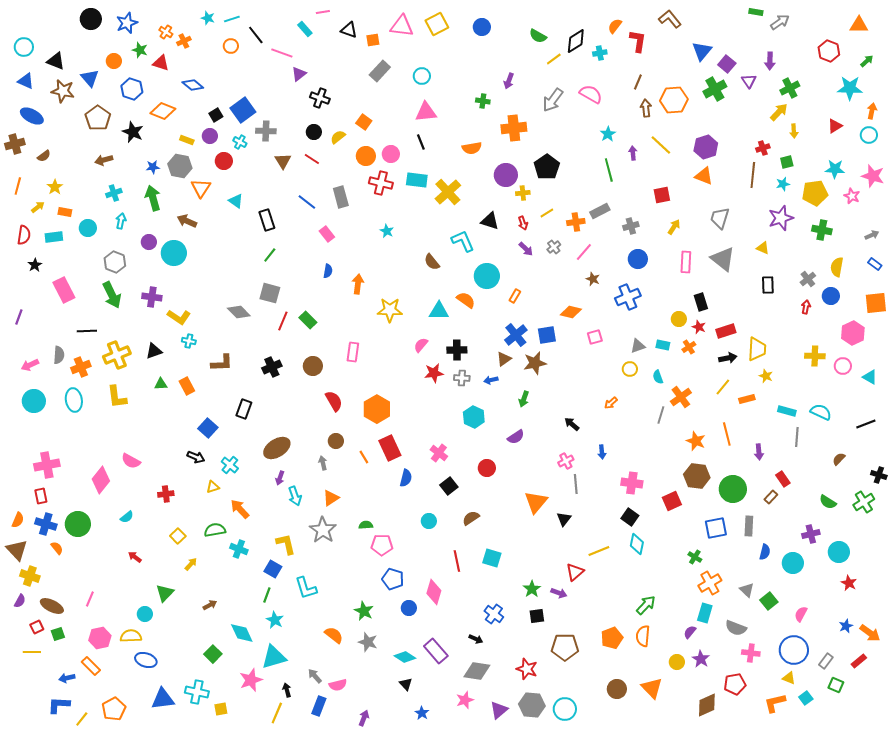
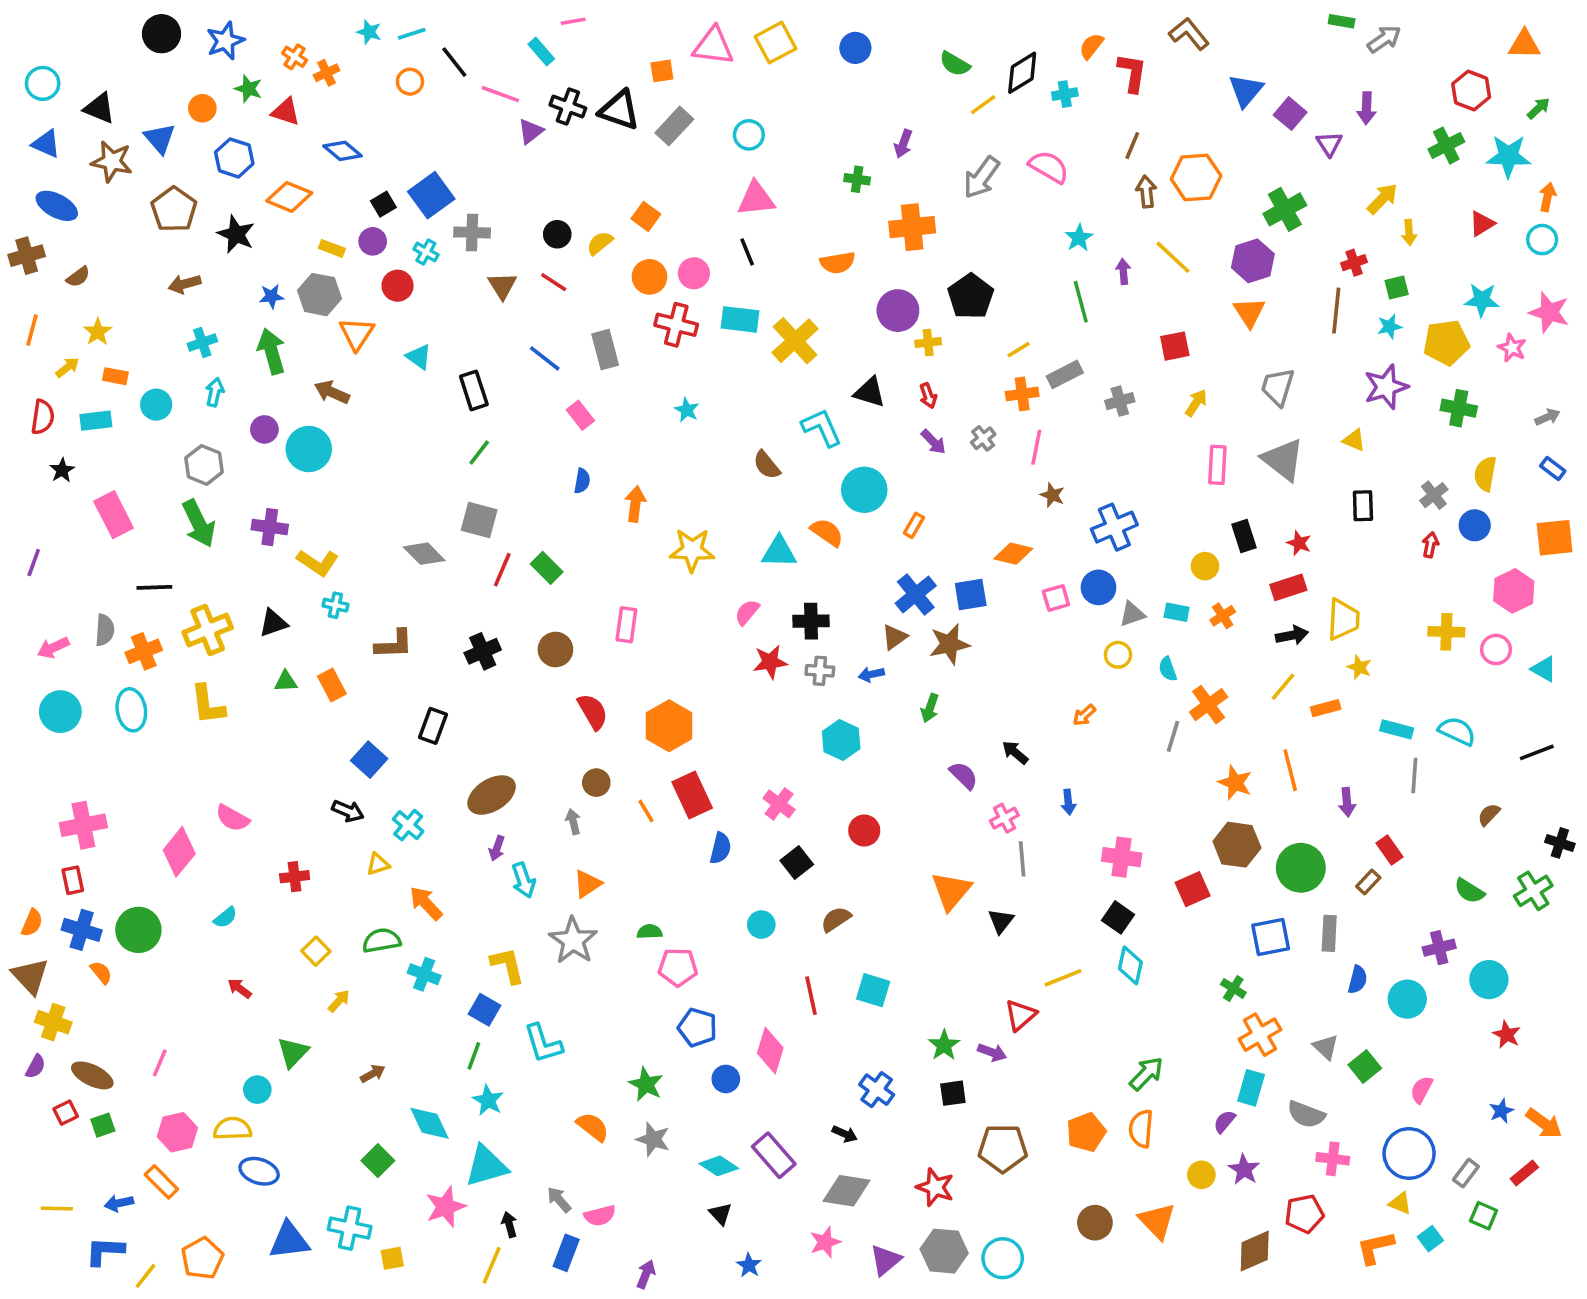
black triangle: (349, 30) -> (619, 110), moved, size x1.4
green cross: (790, 88) -> (1446, 146), moved
green cross: (715, 89) -> (1285, 209), moved
black cross: (320, 98) -> (568, 106), moved
orange triangle: (704, 176) -> (1249, 312), turned 36
yellow line: (547, 213) -> (1019, 350), moved
pink line: (584, 252) -> (1036, 447), turned -30
blue circle: (638, 259) -> (1098, 587), moved
red star: (699, 327) -> (1299, 543), moved
purple semicircle: (516, 437) -> (964, 775), moved, turned -102
yellow line: (32, 652) -> (57, 1208), moved

